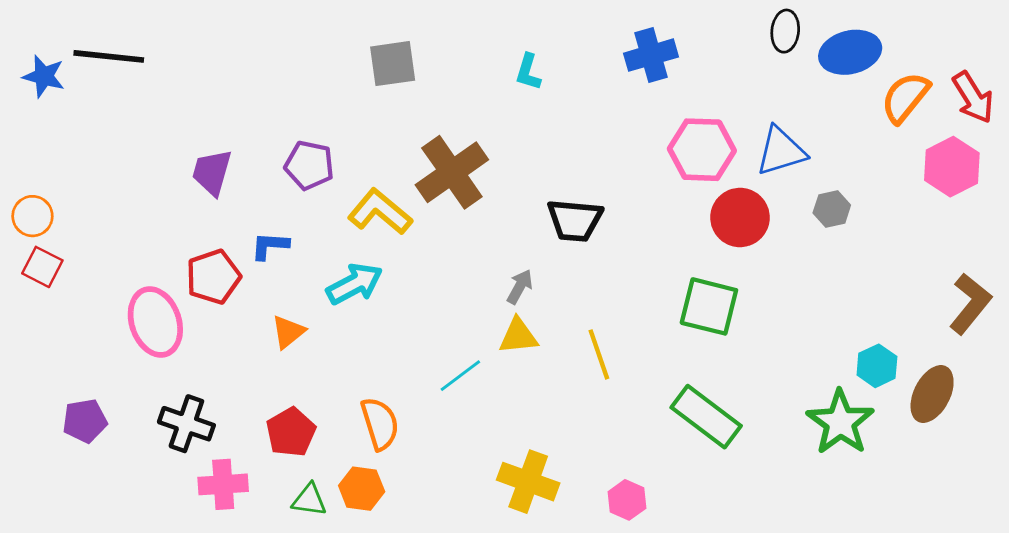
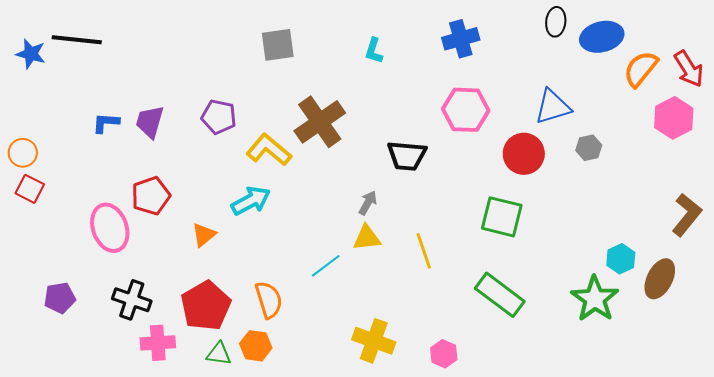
pink hexagon: (702, 150) -> (466, 110), moved
blue L-shape: (270, 246) -> (106, 123), moved
red pentagon: (291, 432) -> (206, 306), size x1.4

